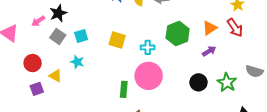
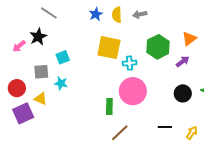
gray square: (58, 36) -> (41, 72), moved, turned -35
yellow square: (117, 40) -> (109, 48), moved, size x1.4
purple arrow: (209, 51) -> (183, 61), moved
purple square: (37, 89) -> (23, 113), size x1.5

